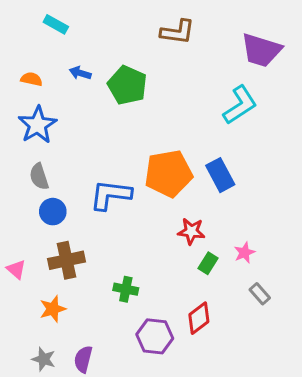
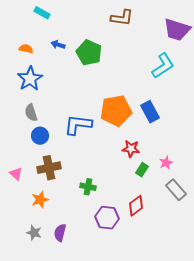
gray rectangle: (260, 294) -> (176, 190), size x1.5

